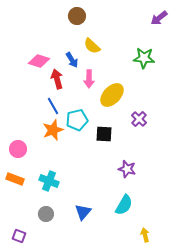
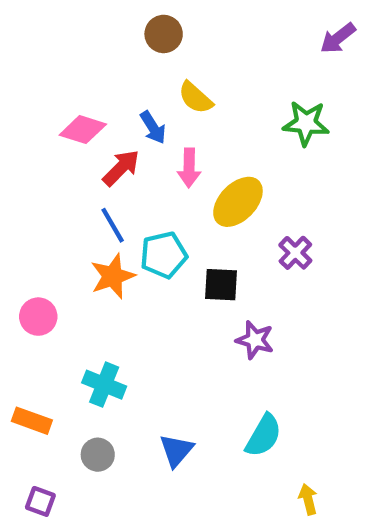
red arrow: (57, 79) -> (121, 168), turned 60
purple star: (127, 169) -> (255, 340), moved
orange rectangle: (15, 179) -> (32, 421), moved

